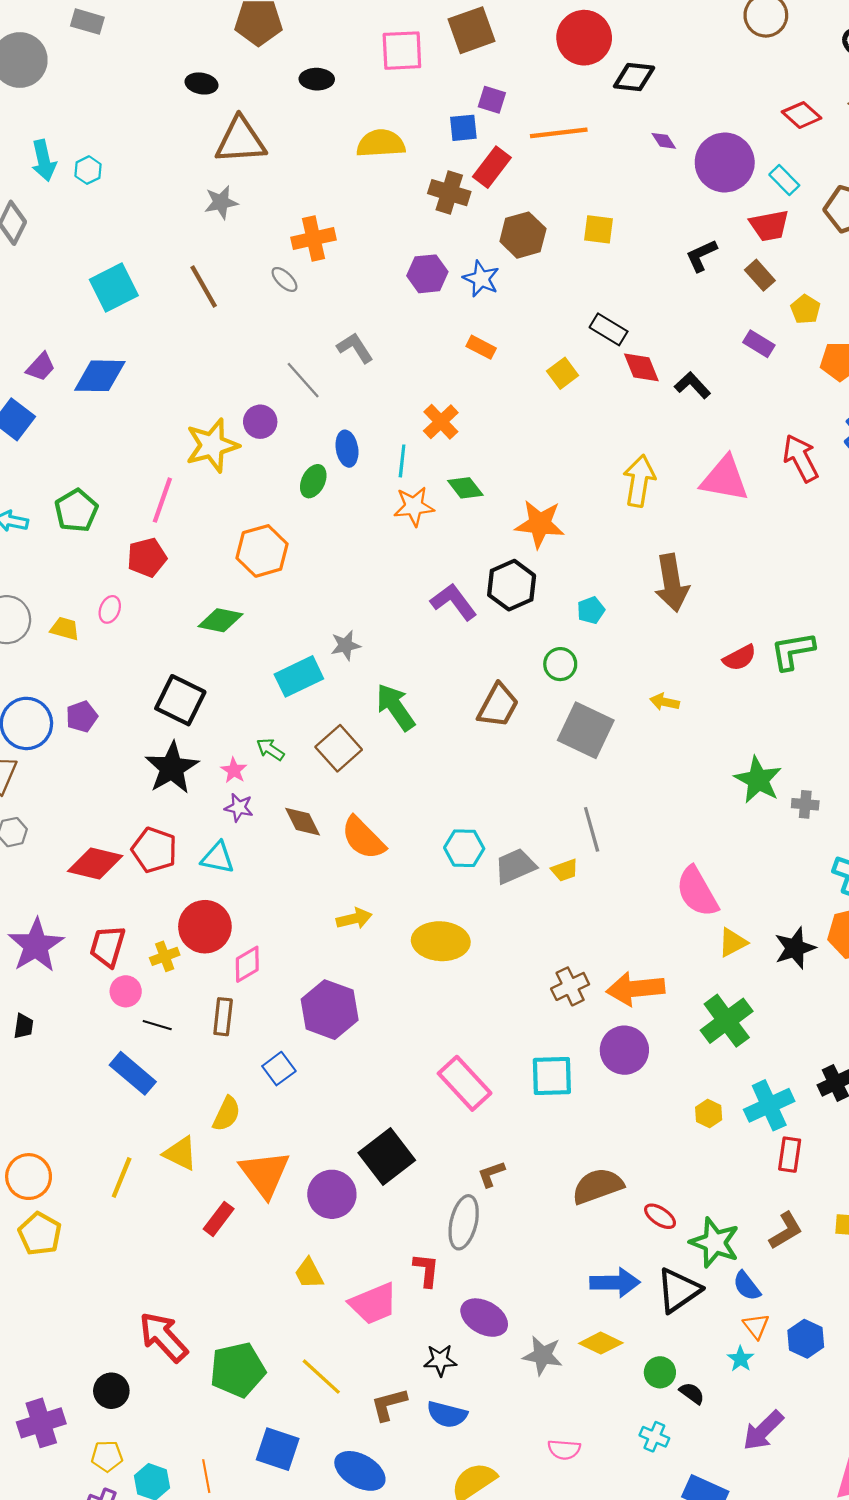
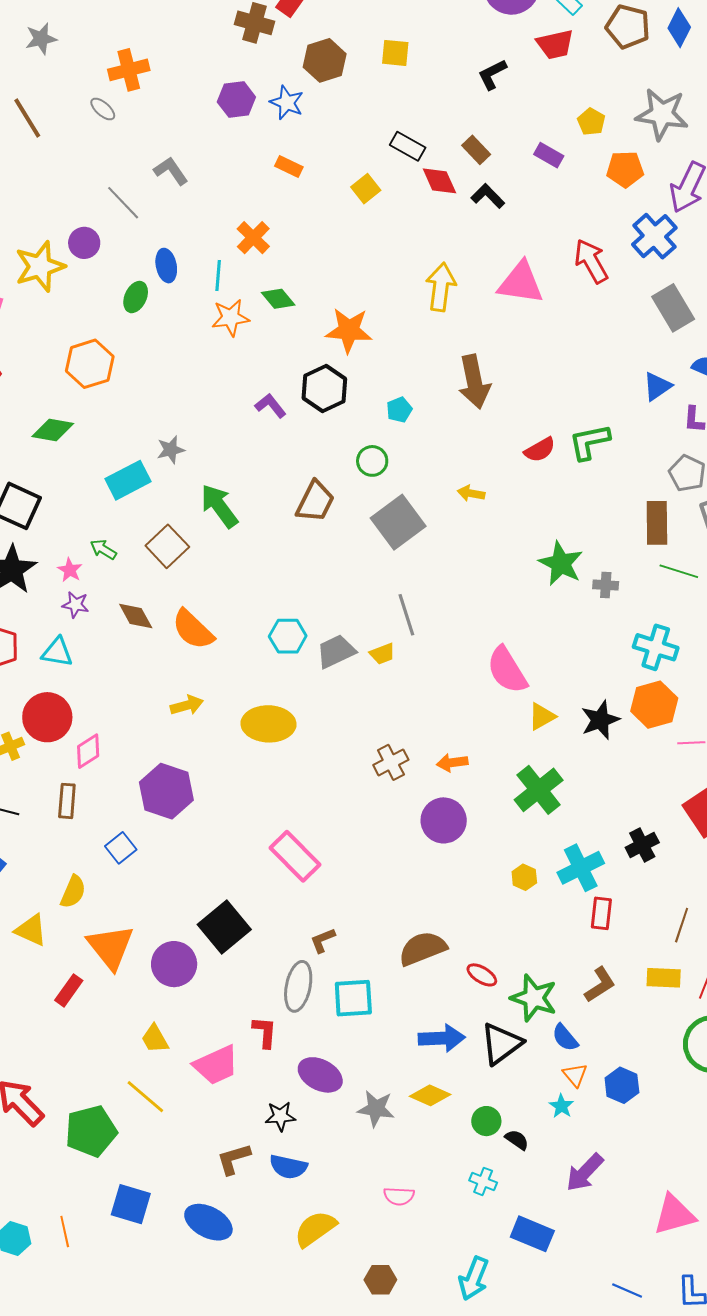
brown rectangle: (760, 275) -> (476, 150), moved
purple L-shape: (454, 602) -> (271, 406), size x0.7
gray square: (586, 730) -> (398, 522), turned 30
orange arrow: (635, 989) -> (452, 763), size x0.6
cyan square: (552, 1076) -> (353, 998), moved
yellow line: (321, 1377) -> (145, 1097), moved

